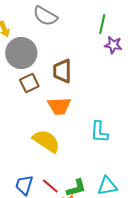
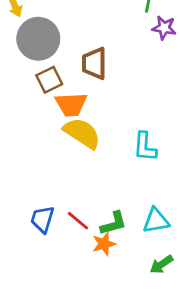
orange trapezoid: (59, 106) -> (71, 104), moved
yellow semicircle: (46, 141) -> (82, 133), moved

